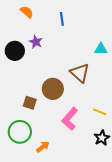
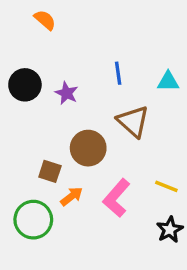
blue line: (62, 19) -> (118, 73), moved
purple star: (36, 42) -> (67, 93), moved
orange arrow: (43, 147) -> (72, 196), moved

